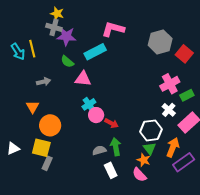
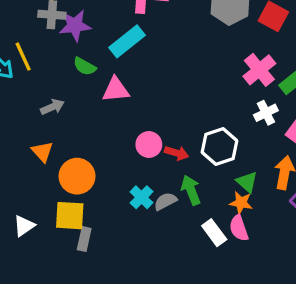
cyan cross: (89, 104) -> (141, 197), moved
white cross: (169, 110) -> (266, 113), turned 32
white hexagon: (151, 130) -> (219, 147), moved
white rectangle: (111, 170) -> (214, 233), moved
pink semicircle: (139, 175) -> (239, 228), turned 35

